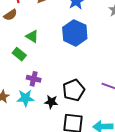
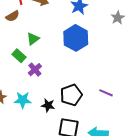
green triangle: (32, 36) -> (33, 39), turned 48
purple cross: (34, 79) -> (35, 70), moved, turned 32

